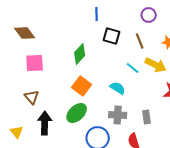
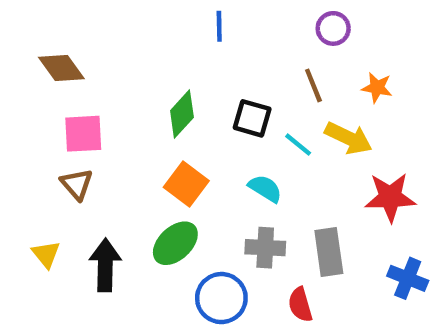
black square: (112, 36) -> (252, 118), moved
brown triangle: (32, 97) -> (77, 184), moved
gray rectangle: (147, 117) -> (329, 252), size x1.5
yellow triangle: (17, 132) -> (46, 254), moved

